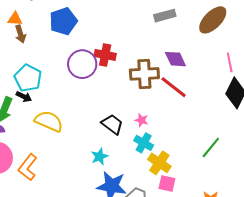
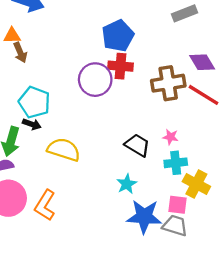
blue pentagon: (63, 21) -> (118, 36), moved
cyan cross: (144, 143) -> (176, 163), turned -30
pink square: (167, 183) -> (178, 205), moved

